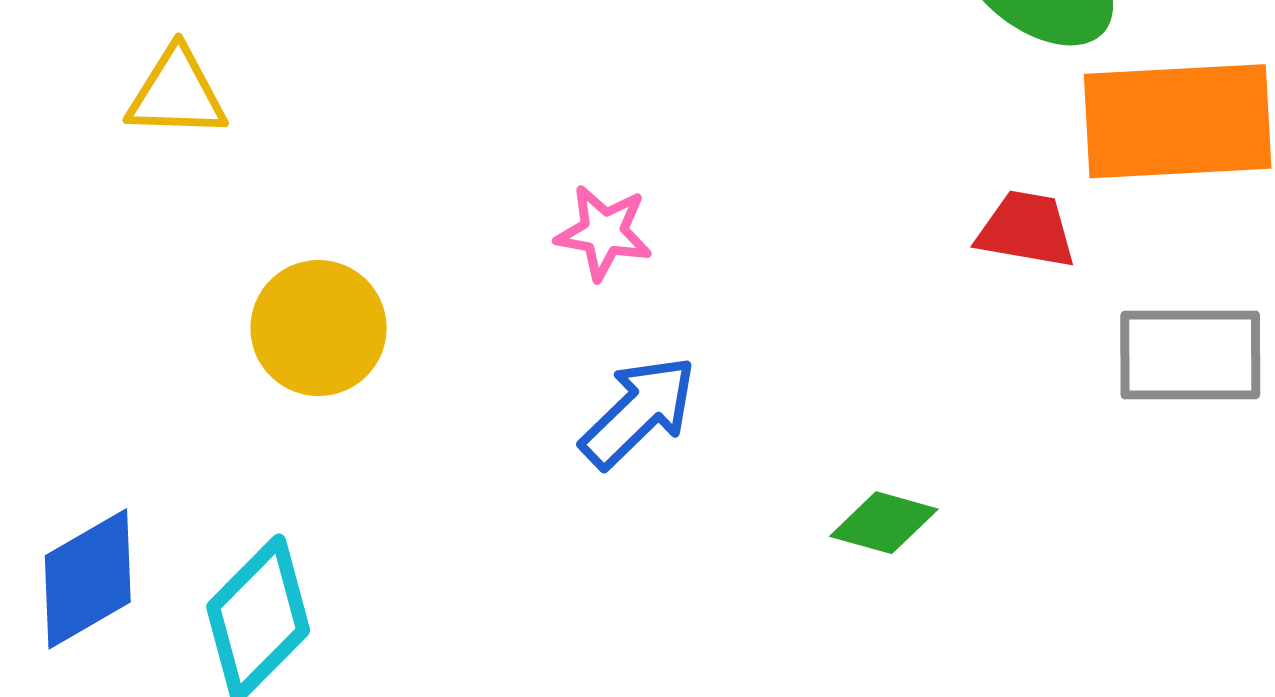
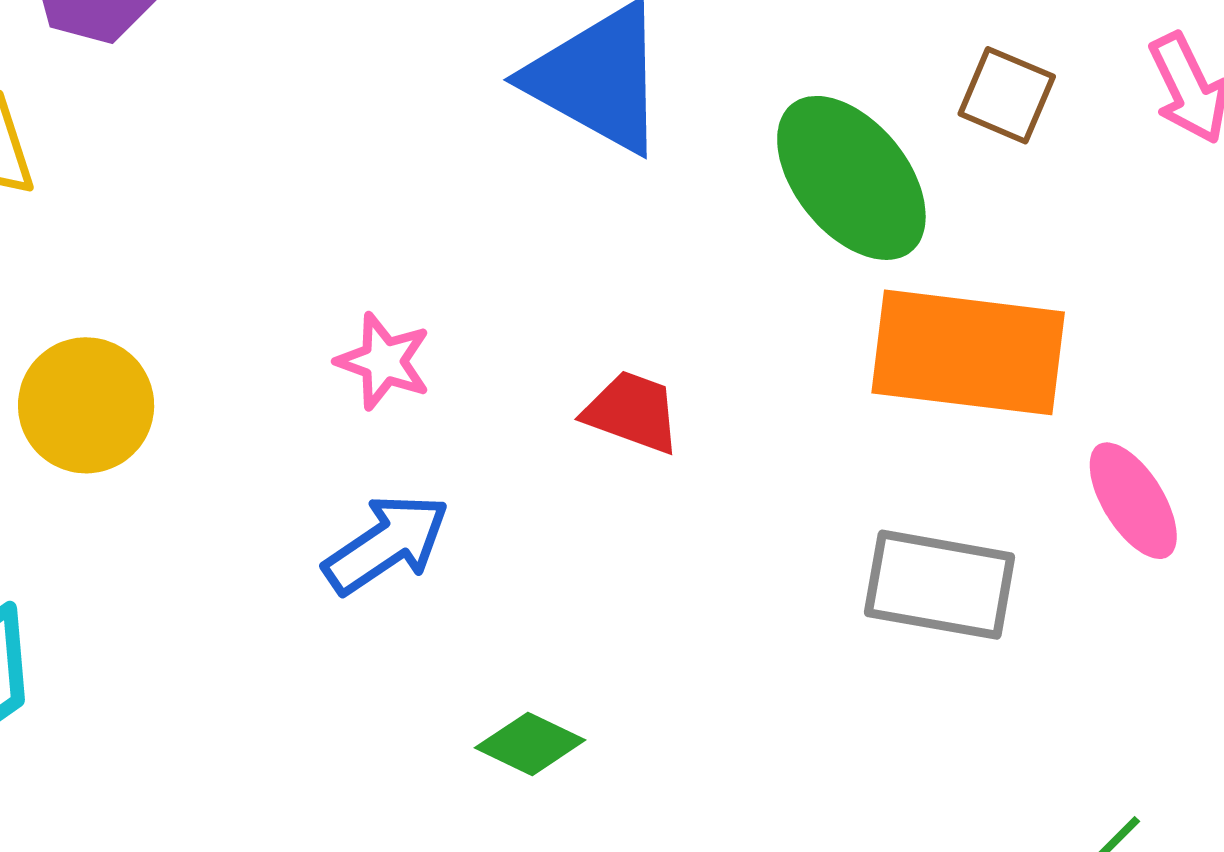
red trapezoid: (1026, 230) -> (632, 412), moved
green diamond: (884, 523) -> (530, 744), moved

